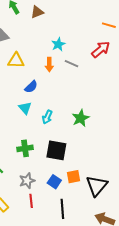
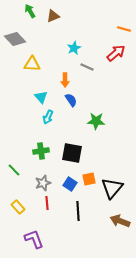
orange arrow: (49, 65) -> (65, 80), moved
blue semicircle: (31, 87) -> (71, 100), moved, turned -80
cyan triangle: (25, 108) -> (41, 97), moved
cyan arrow: (47, 117) -> (48, 117), moved
green star: (81, 118) -> (96, 121), turned 30

